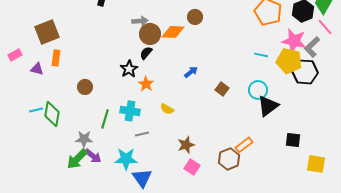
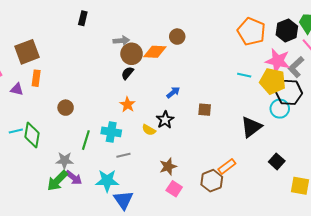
black star: (129, 69) -> (165, 120), moved
brown square: (222, 89) -> (205, 110), turned -32
cyan circle: (258, 90) -> (280, 109), moved
black square: (293, 140) -> (277, 161), turned 35

